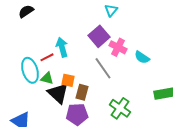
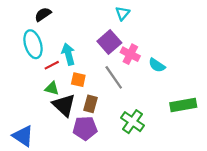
black semicircle: (26, 11) -> (43, 14), moved
cyan ellipse: (30, 70) -> (33, 44), moved
orange square: (68, 80) -> (78, 80), moved

